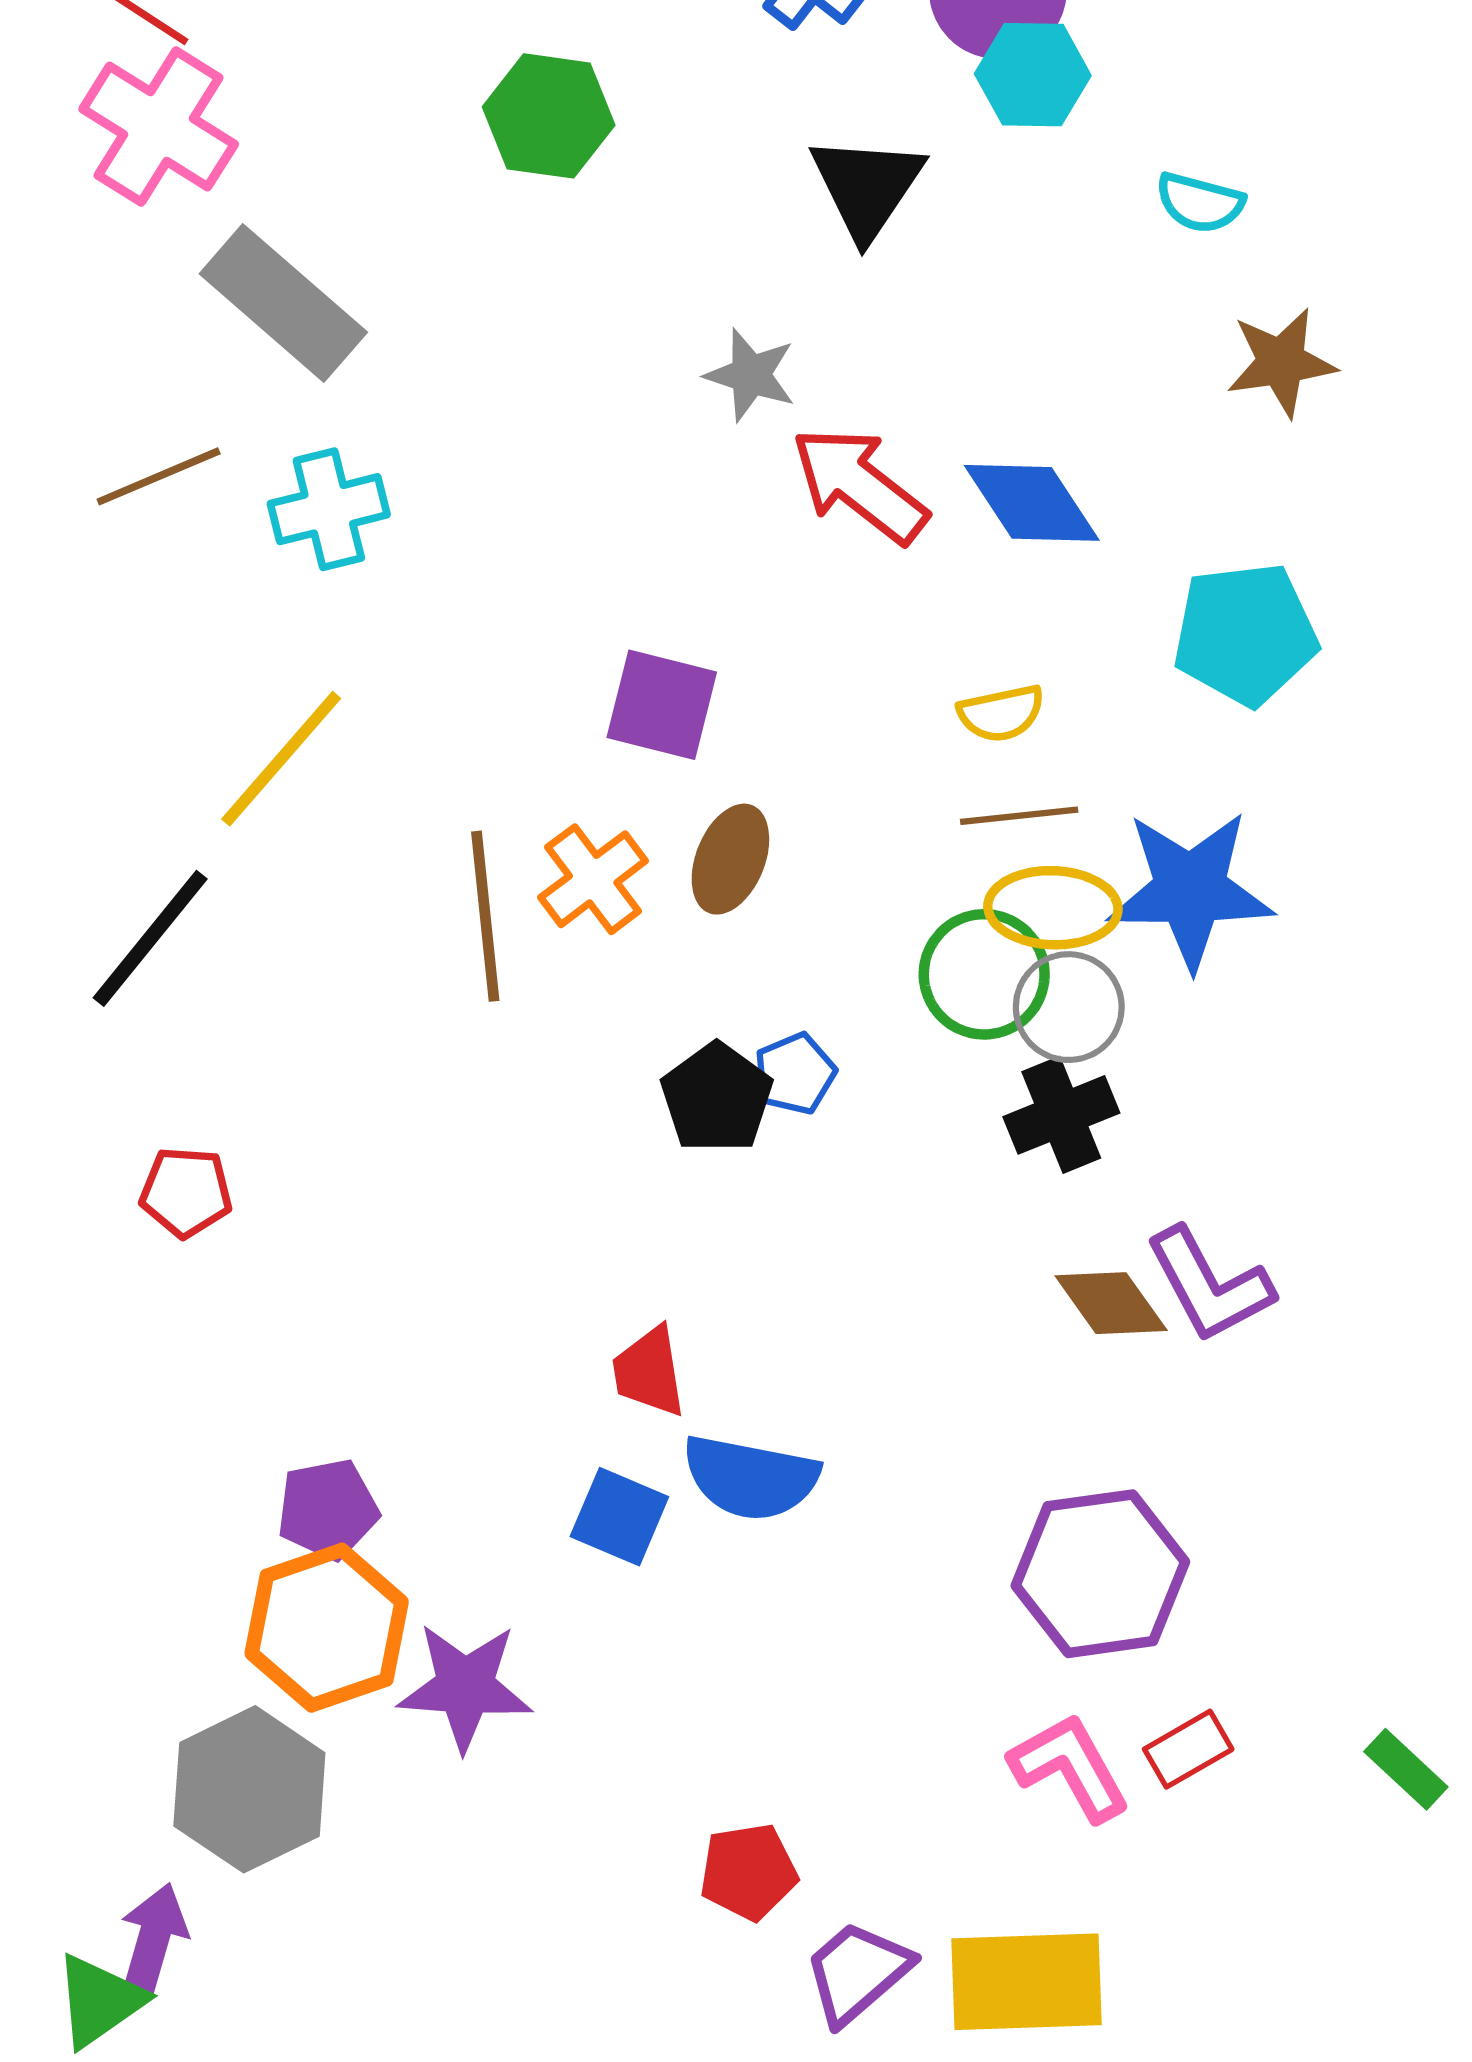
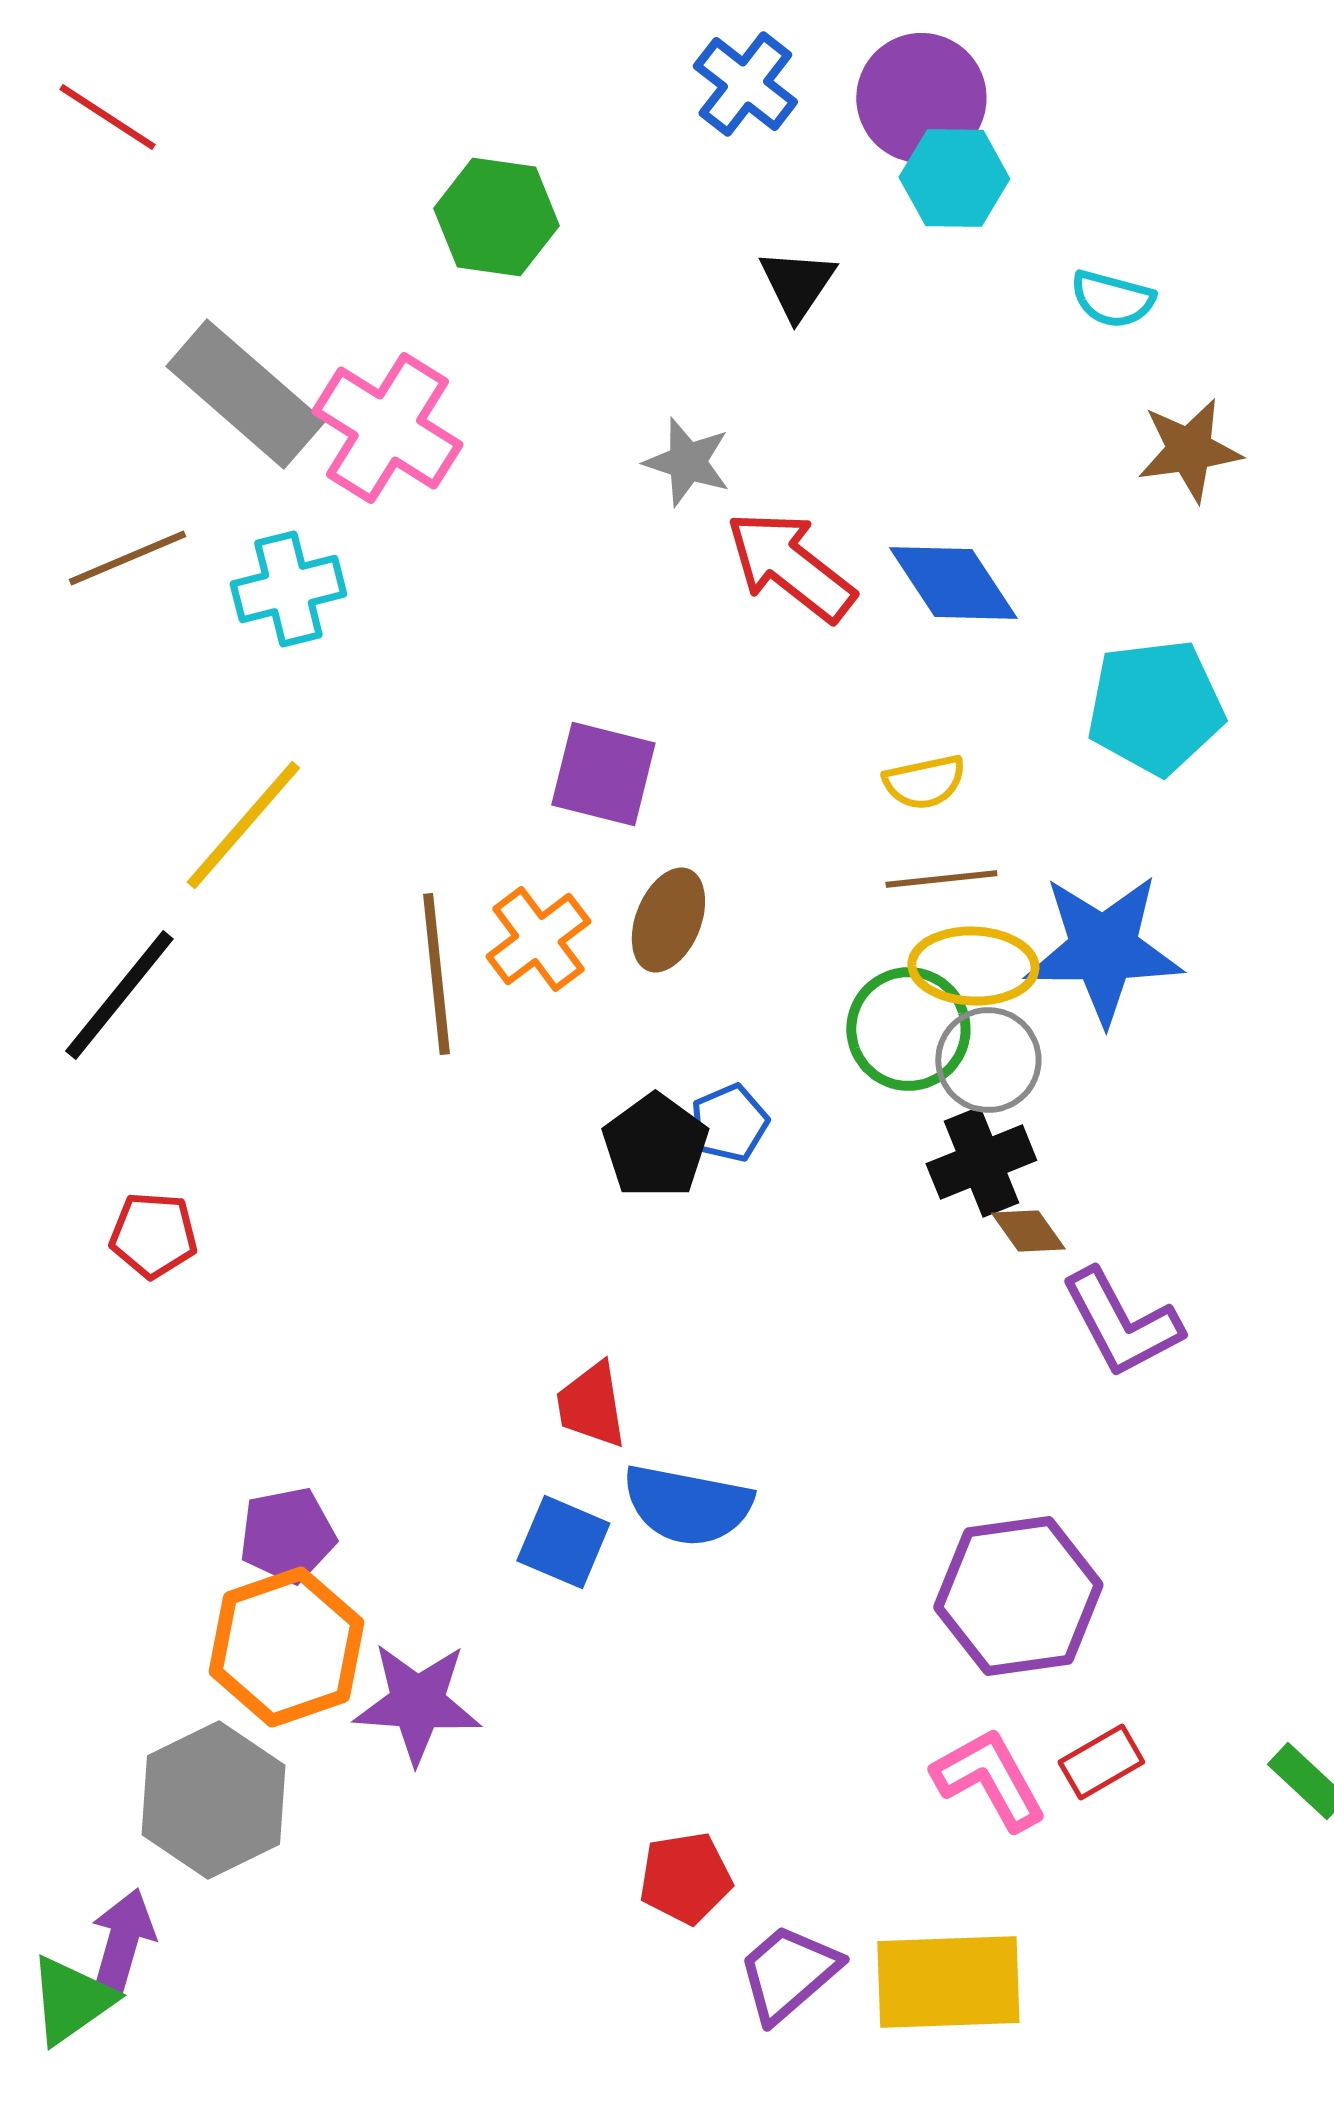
pink cross: (159, 127) -> (387, 428), moved
black triangle: (867, 187) -> (797, 284), size x0.7
brown diamond: (1111, 1303) -> (1028, 1231), moved, size x0.7

